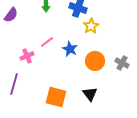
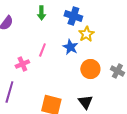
pink line: (47, 42) -> (42, 50), turned -32
blue star: (70, 49) -> (70, 47), moved

